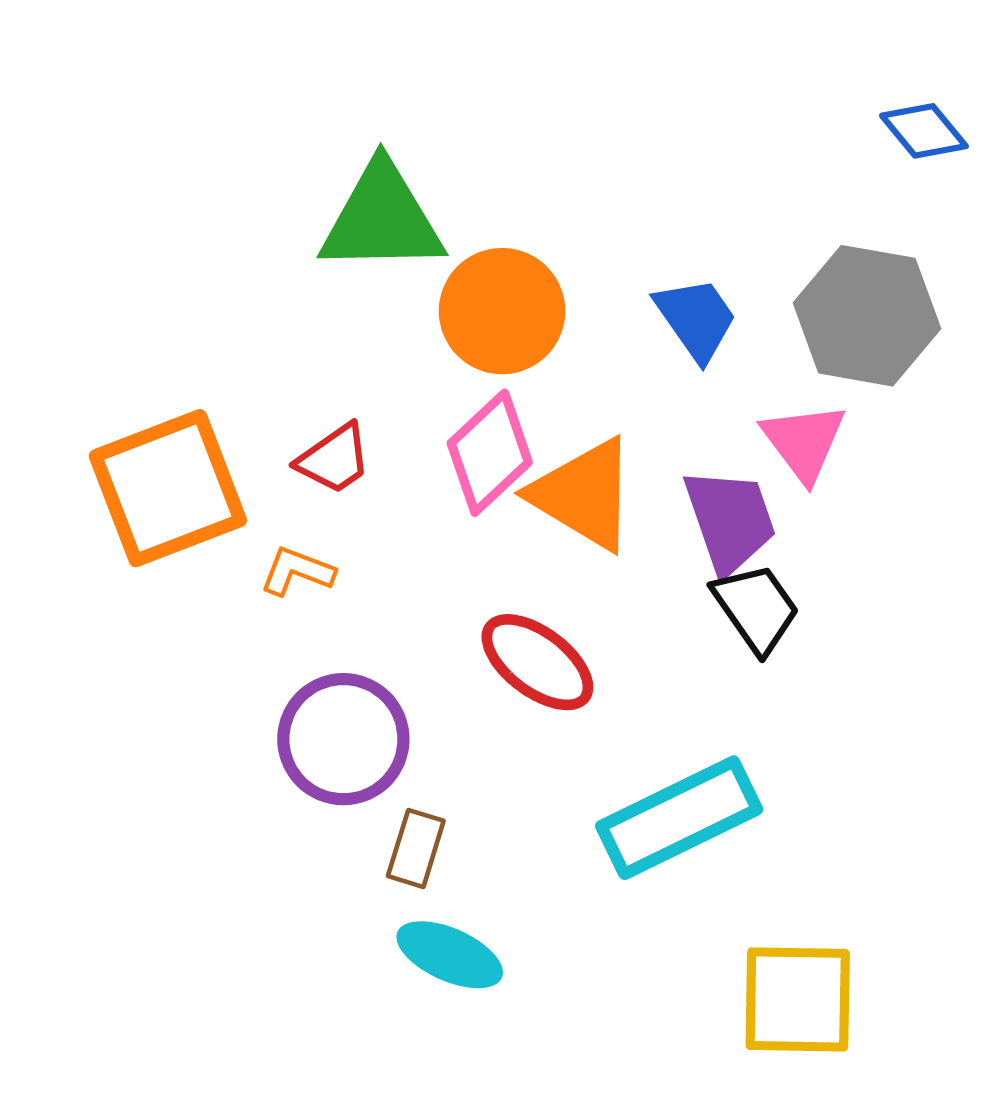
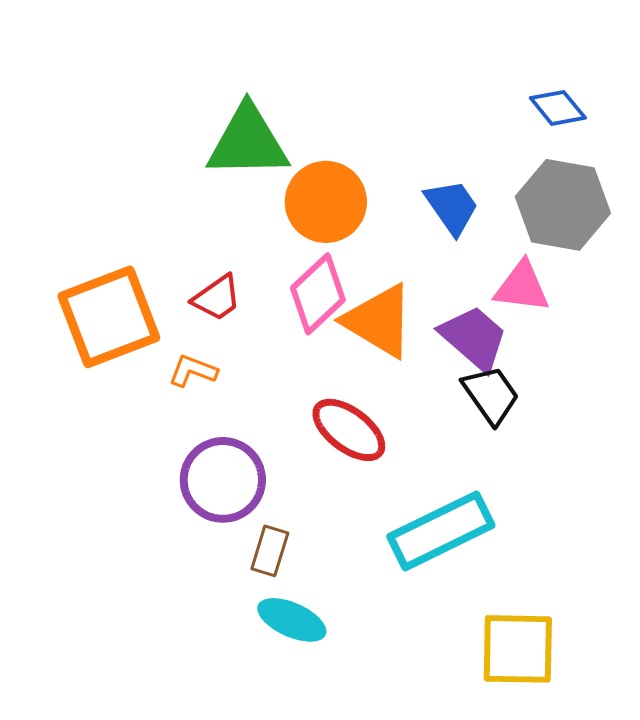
blue diamond: (924, 131) -> (558, 108), moved
pink triangle: (804, 442) -> (522, 287), turned -46
purple trapezoid: (730, 520) -> (474, 338), turned -30

